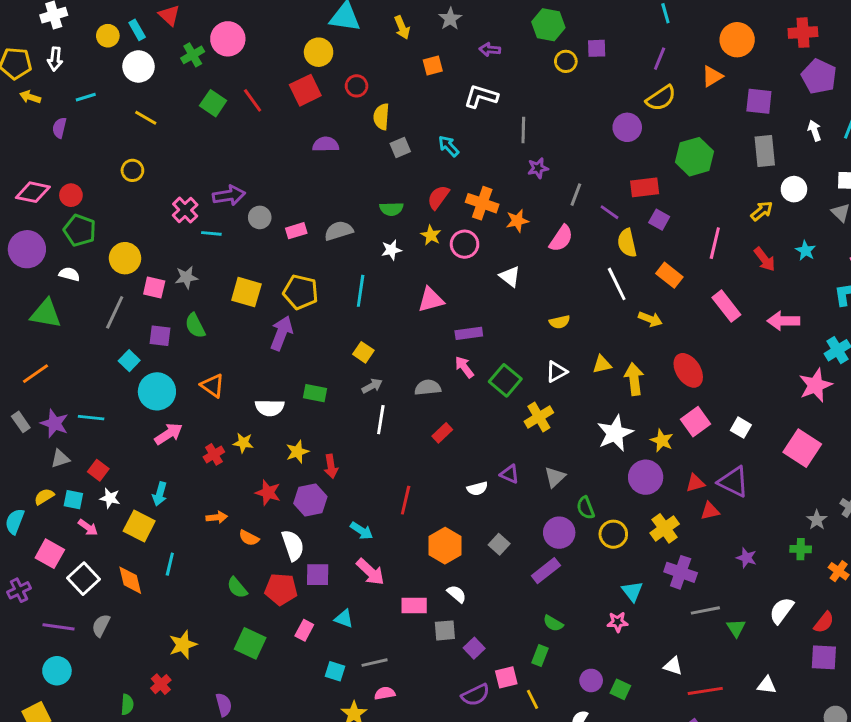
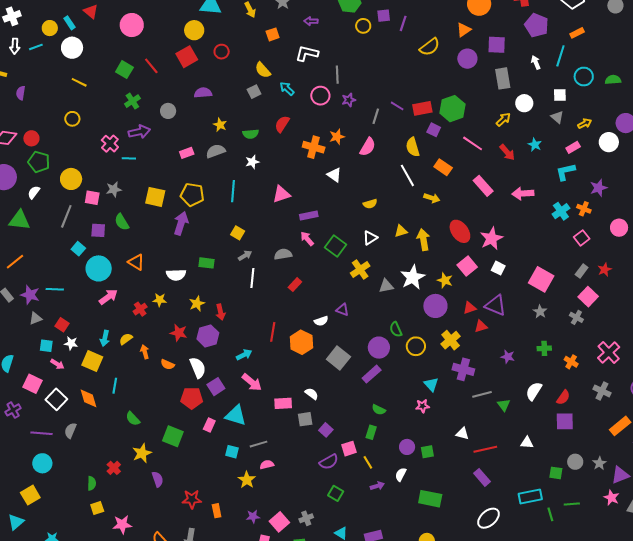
green cross: (193, 55) -> (132, 101), moved
purple line: (660, 59) -> (403, 23), moved
cyan line: (86, 97) -> (36, 47), moved
yellow semicircle: (381, 117) -> (263, 70), moved, turned -42
purple circle: (627, 127) -> (467, 59), moved
green hexagon: (694, 157) -> (452, 109), moved
orange cross: (482, 203) -> (314, 147), moved
purple line: (609, 212) -> (397, 106), moved
gray circle: (260, 217) -> (168, 111), moved
yellow star: (431, 235) -> (220, 125), moved
pink line: (715, 243) -> (473, 143), turned -65
pink circle: (465, 244) -> (320, 96), moved
white semicircle: (69, 274) -> (34, 192), turned -64
pink star: (816, 385) -> (491, 238), moved
gray triangle: (555, 477) -> (386, 286), moved, turned 35
yellow semicircle: (44, 497) -> (126, 339), moved
orange arrow: (217, 517) -> (145, 352), turned -96
gray star: (817, 520) -> (540, 312), moved
cyan arrow: (362, 531) -> (244, 355), turned -56
gray square: (499, 544) -> (338, 358), size x1.6
orange hexagon: (445, 546) -> (301, 342), moved
purple square: (318, 575) -> (216, 387), turned -30
green semicircle: (237, 588) -> (133, 419), moved
cyan triangle: (344, 619) -> (236, 415), size x1.6
yellow star: (183, 645) -> (142, 453), moved
green square: (620, 689) -> (427, 452), turned -32

